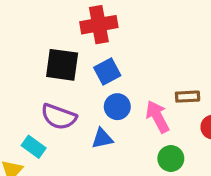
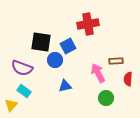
red cross: (99, 25) -> (88, 24), moved
blue circle: (117, 107) -> (55, 60), moved
purple semicircle: (59, 117) -> (22, 68), moved

